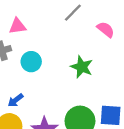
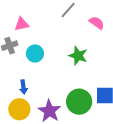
blue arrow: (15, 100) -> (23, 87), turned -56

